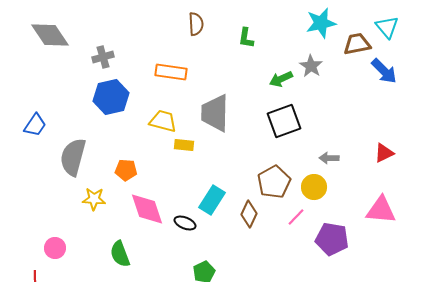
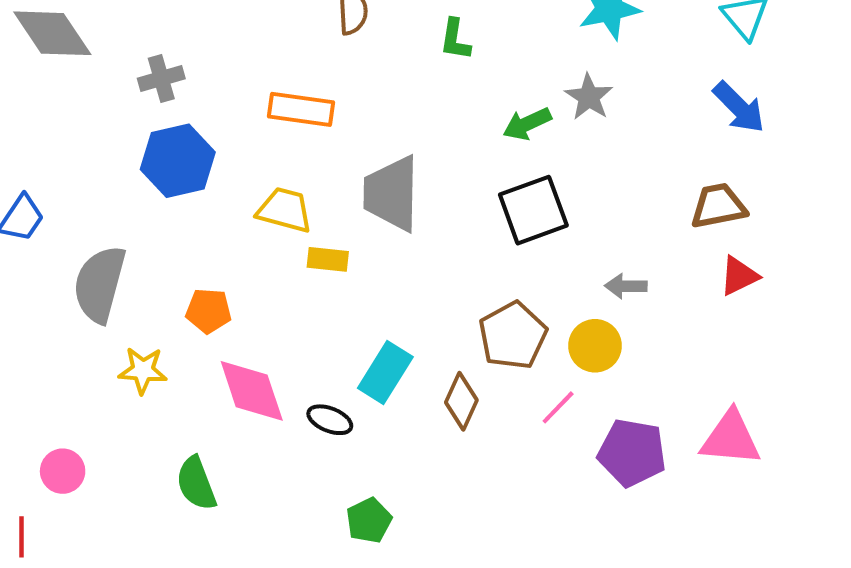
brown trapezoid: (357, 44) -> (718, 206), moved
pink triangle: (381, 210) -> (731, 438), moved

